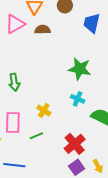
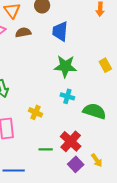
blue trapezoid: (92, 23) -> (60, 31), moved
green line: (36, 136) -> (46, 149), moved, turned 32

